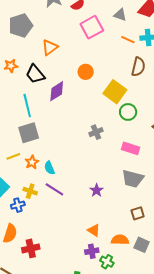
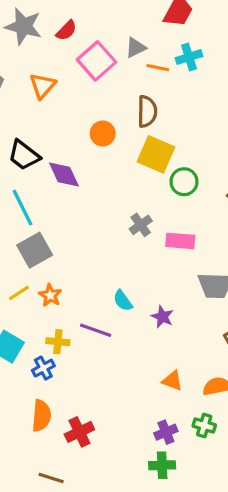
gray triangle: (120, 15) -> (136, 48), moved, turned -32
orange triangle: (50, 47) -> (43, 86), moved
brown semicircle: (138, 67) -> (147, 111), moved
purple diamond: (57, 91) -> (64, 174), turned -70
pink rectangle: (131, 148) -> (180, 241), moved
cyan semicircle: (49, 168) -> (123, 301), moved
purple cross: (92, 251) -> (166, 432), moved

